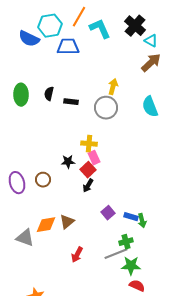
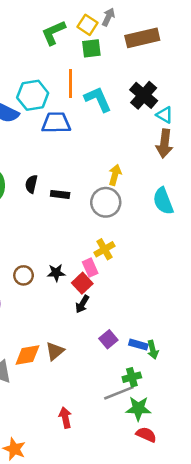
orange line: (79, 17) -> (71, 84), turned -30
brown arrow: (151, 63) -> (164, 144), turned 140
yellow cross: (89, 144) -> (104, 249), moved, turned -35
brown circle: (43, 180) -> (24, 275), moved
red arrow: (77, 255) -> (65, 418), moved, turned 140

